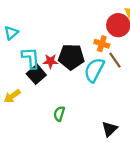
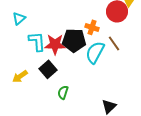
orange cross: (102, 44) -> (92, 27), moved
red star: (50, 61) -> (55, 44), size x1.5
black square: (36, 74) -> (48, 69), moved

